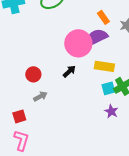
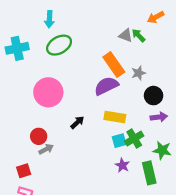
orange rectangle: (103, 17) -> (114, 64), size x1.6
pink circle: (78, 43) -> (48, 92), moved
red circle: (33, 74) -> (39, 136), moved

